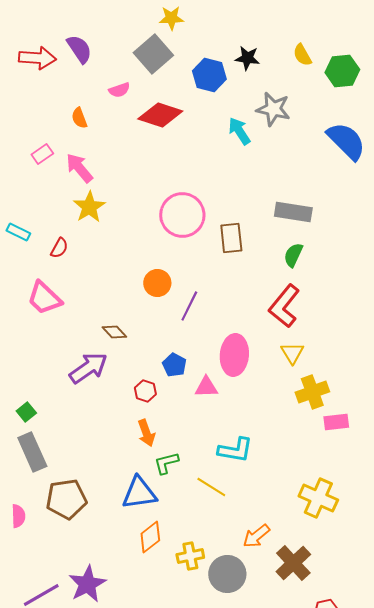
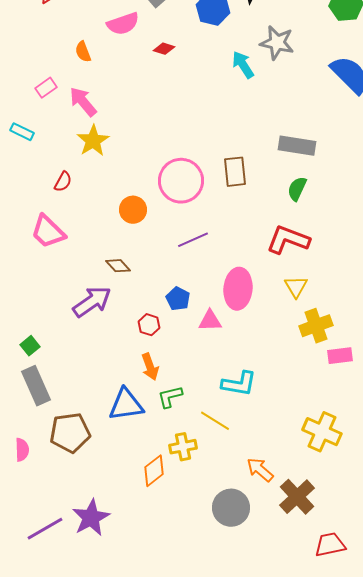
pink semicircle: (119, 90) -> (123, 24), size x1.5
red diamond: (160, 115) -> (164, 49), size x0.5
pink circle: (182, 215) -> (181, 181), moved
cyan rectangle: (18, 232) -> (22, 132), moved
orange circle: (157, 283) -> (133, 210), moved
purple line: (189, 306) -> (193, 240), turned 40
red L-shape: (284, 306) -> (288, 240), turned 72
blue triangle: (139, 493) -> (126, 405), moved
orange arrow: (256, 536) -> (260, 470), turned 80
yellow cross: (190, 556) -> (183, 447), moved

